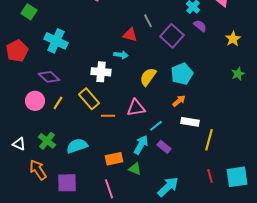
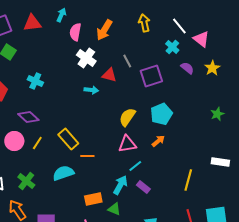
purple semicircle: (200, 26) -> (187, 68), moved
purple square: (172, 36) -> (151, 76), turned 30
yellow star: (233, 39) -> (212, 68), moved
cyan cross: (56, 41) -> (35, 81), size x0.7
cyan arrow: (121, 55) -> (91, 90), moved
white cross: (101, 72) -> (86, 58), moved, turned 30
pink triangle: (136, 108) -> (127, 144), moved
white rectangle: (190, 122) -> (220, 162), moved
cyan semicircle: (77, 146) -> (63, 173), moved

